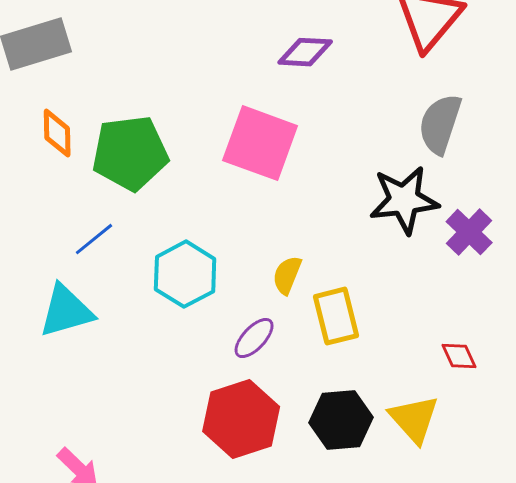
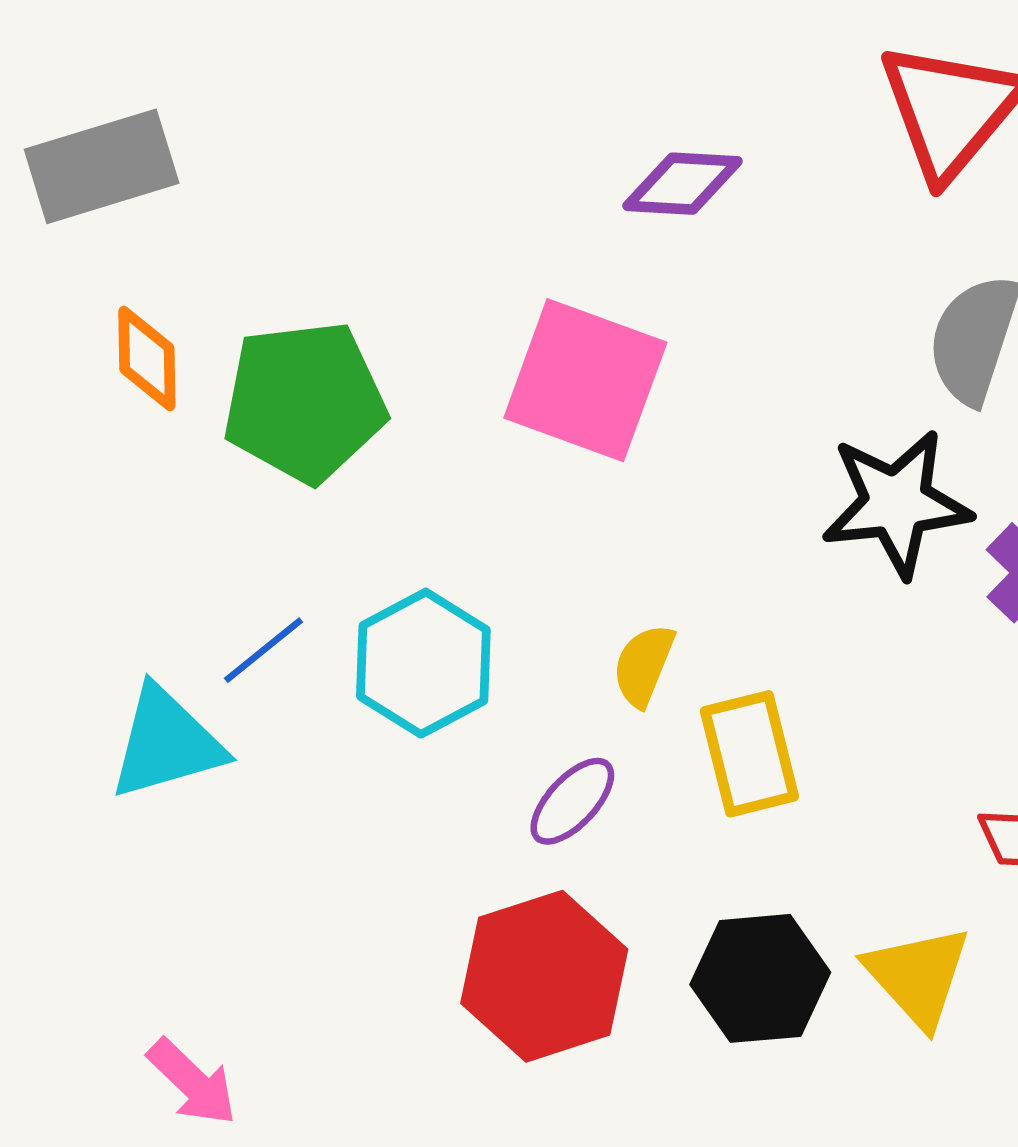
blue line: (94, 239) -> (263, 650), moved

